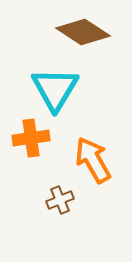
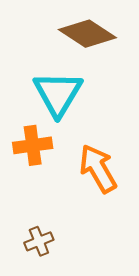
brown cross: (60, 200) -> (39, 241), moved

